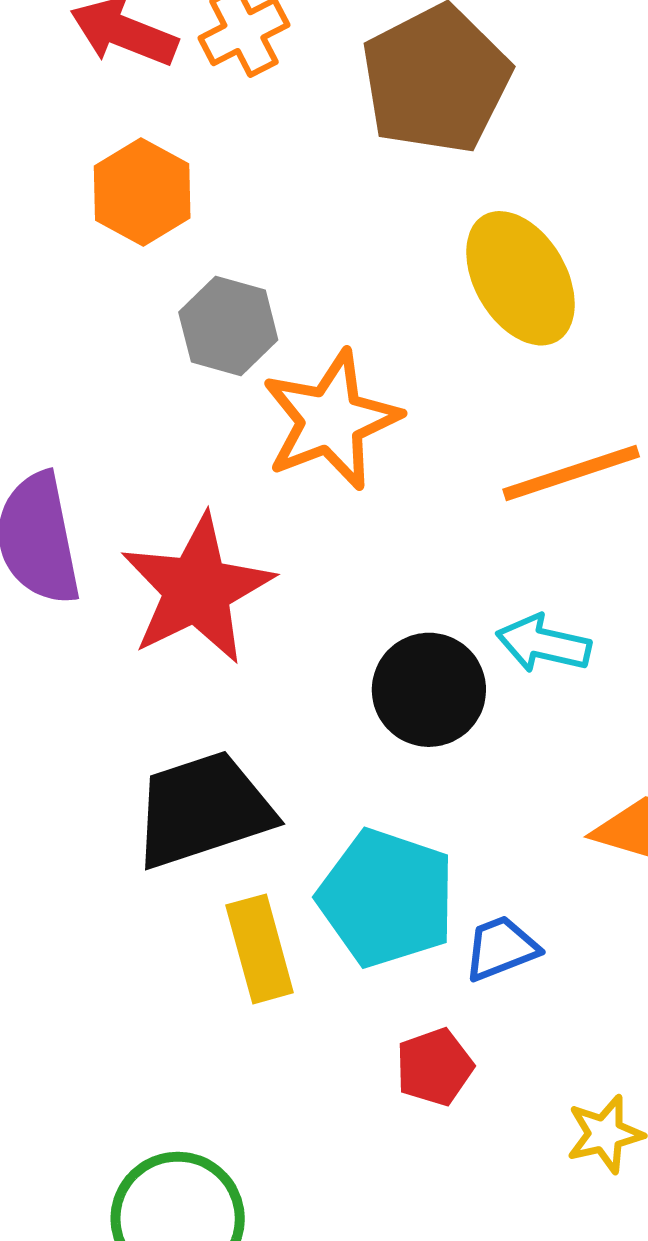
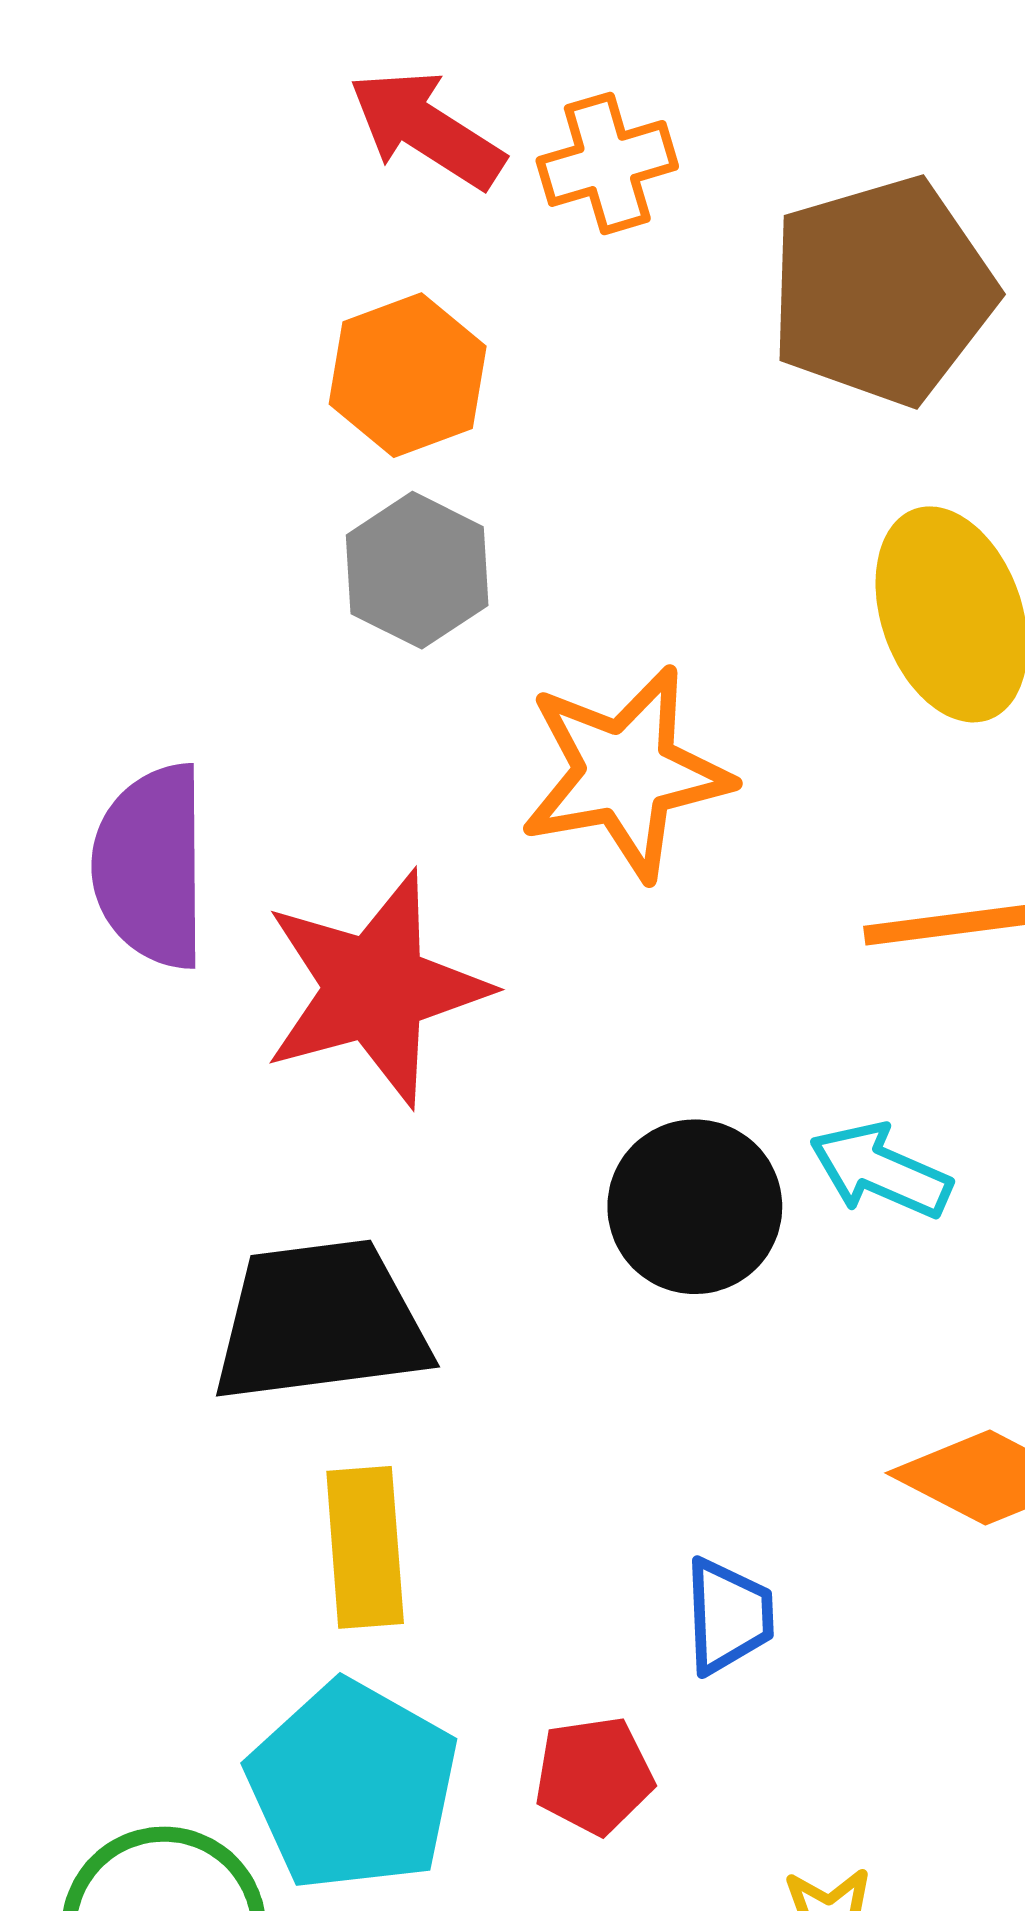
gray hexagon: (228, 326) -> (417, 570), moved
cyan pentagon: (387, 898) -> (353, 1786), moved
blue trapezoid: (501, 948) -> (728, 1616), turned 98

